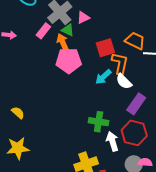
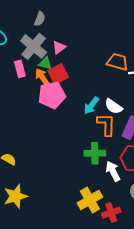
pink rectangle: (43, 31) -> (20, 69), turned -42
red square: (105, 48) -> (58, 74), moved
orange L-shape: (120, 63) -> (106, 125), moved

